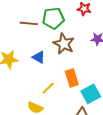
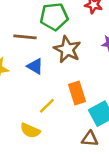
brown line: (29, 23) -> (25, 37), moved

